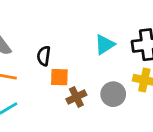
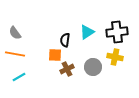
black semicircle: (44, 56) -> (65, 40), moved

